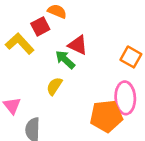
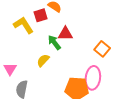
red triangle: (78, 45) -> (65, 34), turned -35

